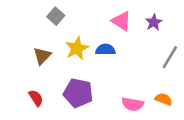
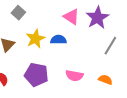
purple star: (154, 22) -> (97, 18), size x1.6
pink semicircle: (133, 104) -> (74, 76), moved

